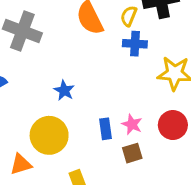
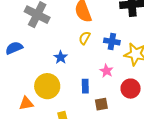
yellow semicircle: (129, 16) -> (85, 38), moved
blue cross: (135, 44) -> (112, 41), moved
pink star: (132, 124) -> (106, 71), moved

